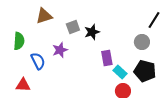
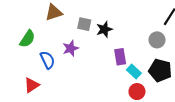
gray square: (73, 27) -> (84, 24), turned 32
green semicircle: (19, 41) -> (27, 39), turned 30
red triangle: (23, 85) -> (32, 85), turned -35

